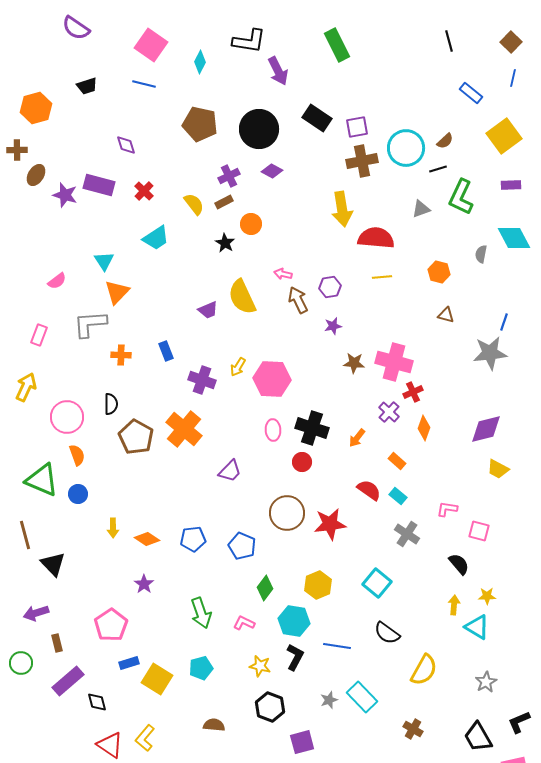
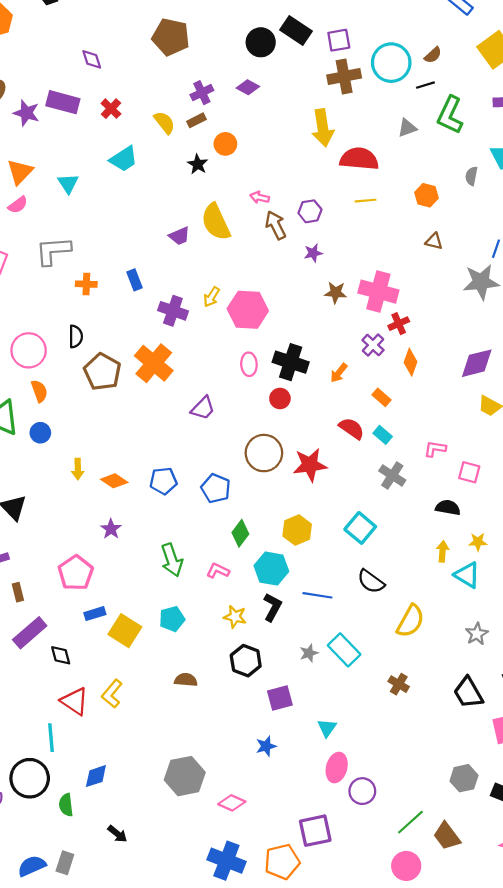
black circle: (259, 129) -> (261, 42), moved, size x0.7
orange triangle: (117, 292) -> (20, 172), moved
black semicircle: (459, 564) -> (448, 508), turned -40

